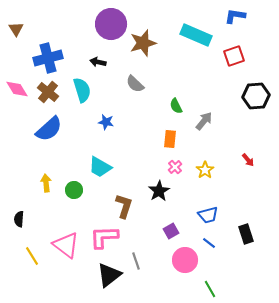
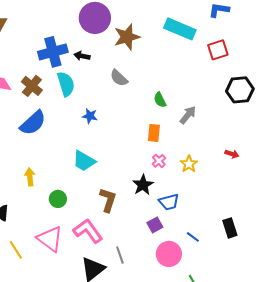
blue cross: (48, 58) -> (53, 52), moved
red arrow: (248, 160) -> (232, 154), turned -32
green circle: (74, 190) -> (58, 199), moved
blue trapezoid: (208, 215) -> (169, 202), moved
pink L-shape: (104, 237) -> (88, 231), turned 56

